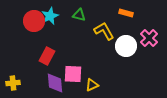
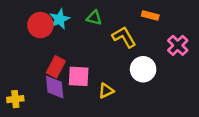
white circle: (126, 46) -> (143, 69), moved
pink square: (73, 74) -> (79, 76), moved
purple diamond: (55, 83) -> (55, 87), moved
yellow triangle: (92, 85) -> (106, 91), moved

